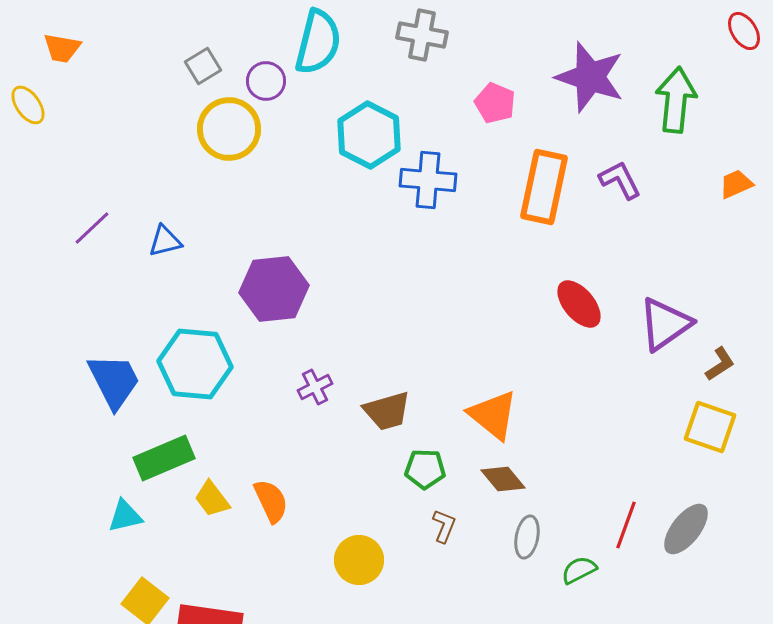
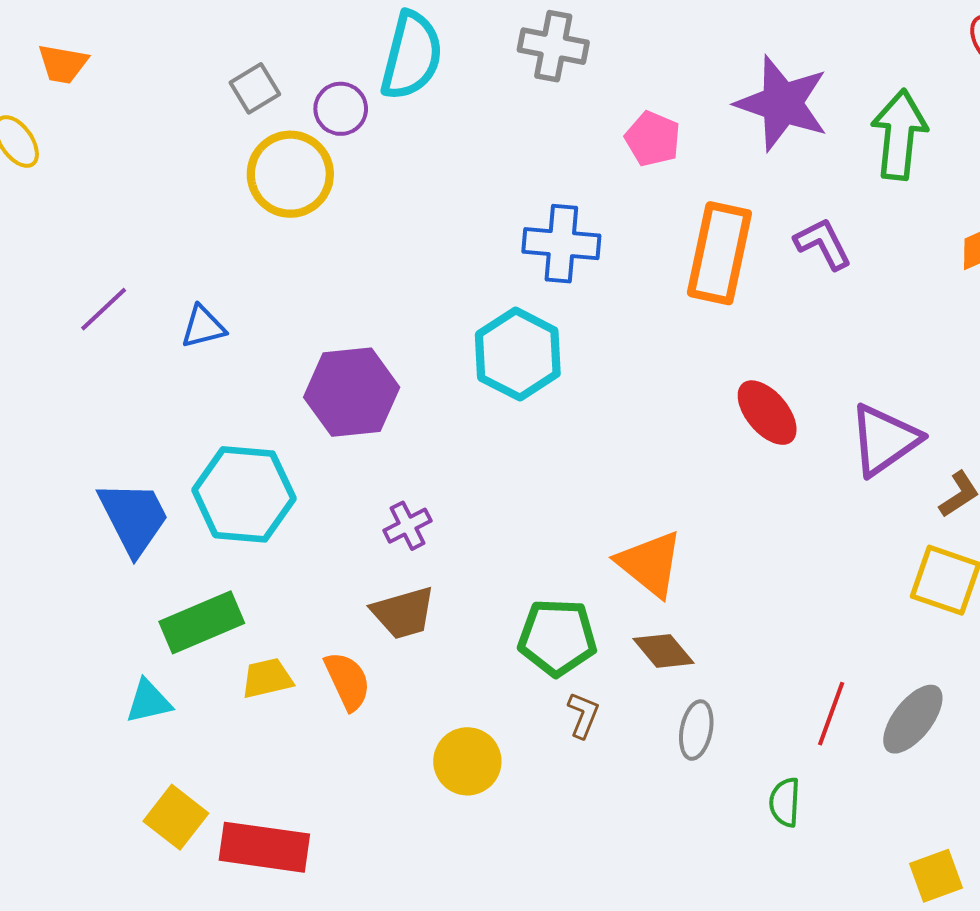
cyan hexagon: (369, 135) -> (518, 354), moved
brown trapezoid: (387, 411) -> (403, 613), moved
green pentagon: (425, 469) -> (557, 637), size x1.4
yellow trapezoid: (212, 499) -> (267, 678), turned 114
green semicircle: (579, 570) -> (785, 802), moved, turned -60

